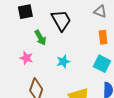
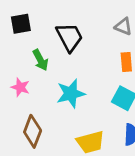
cyan star: (63, 61) -> (71, 94), size x1.5

